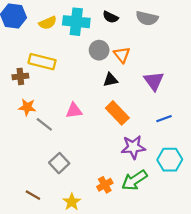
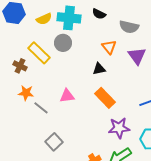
gray semicircle: (147, 18) -> (129, 27), moved
gray circle: (99, 50) -> (63, 43), moved
yellow rectangle: (42, 62) -> (39, 53), turned 30
brown cross: (20, 76) -> (20, 66), turned 32
purple triangle: (154, 81) -> (137, 56), moved

